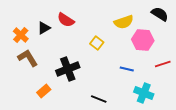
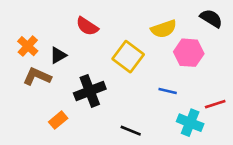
black triangle: (44, 28) -> (58, 55), moved
yellow square: (97, 43) -> (128, 57), size x1.6
brown L-shape: (28, 58) -> (37, 76), turned -35
red line: (163, 64) -> (215, 104), moved

